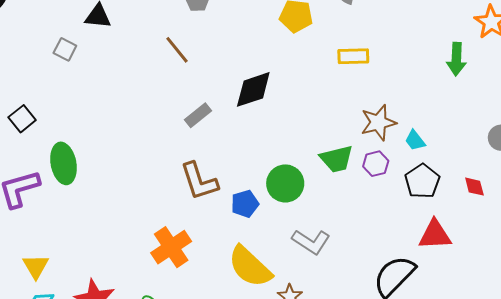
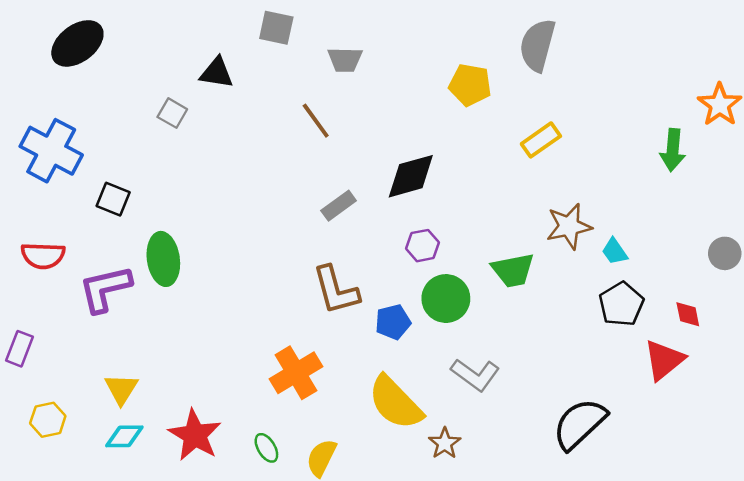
yellow rectangle: (353, 56) -> (541, 140), turned -36
black square: (22, 119) -> (113, 199), turned -32
purple hexagon: (376, 164) -> (422, 246), moved
red triangle: (435, 235) -> (664, 360), moved, turned -39

